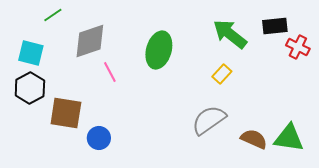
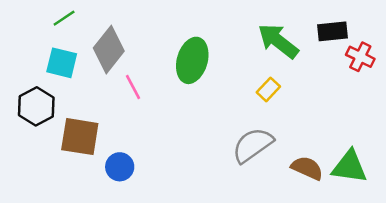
gray diamond: (90, 41) -> (109, 50), turned -33
cyan square: (31, 53) -> (62, 63), moved

